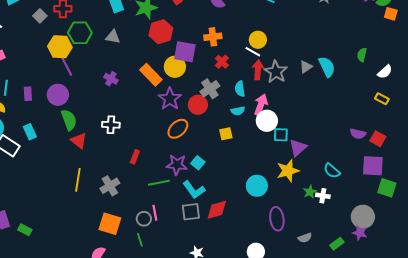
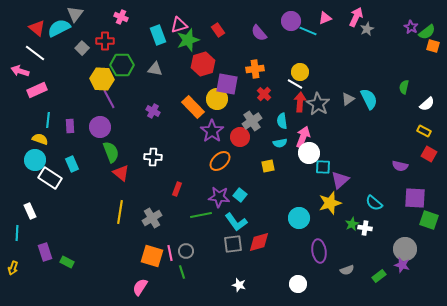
red square: (378, 139) -> (429, 154), moved
pink line: (155, 213) -> (170, 253), moved

